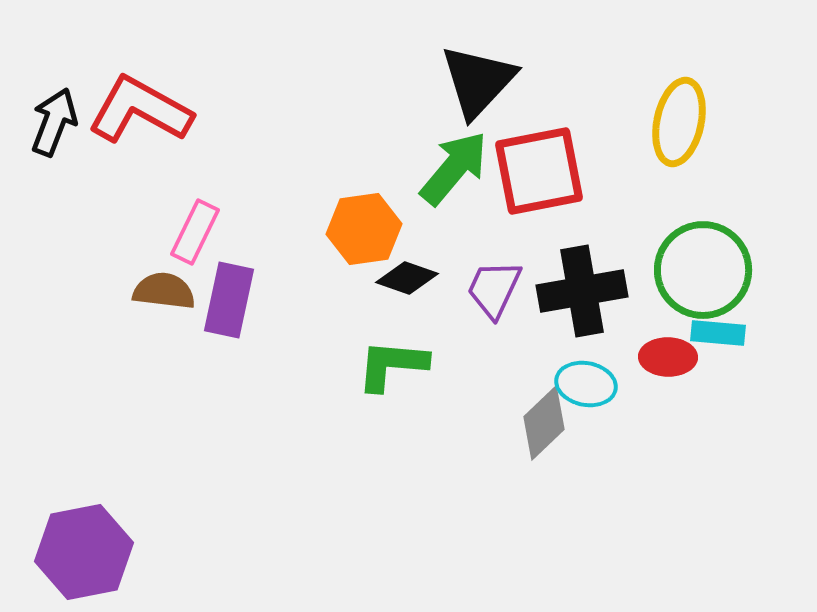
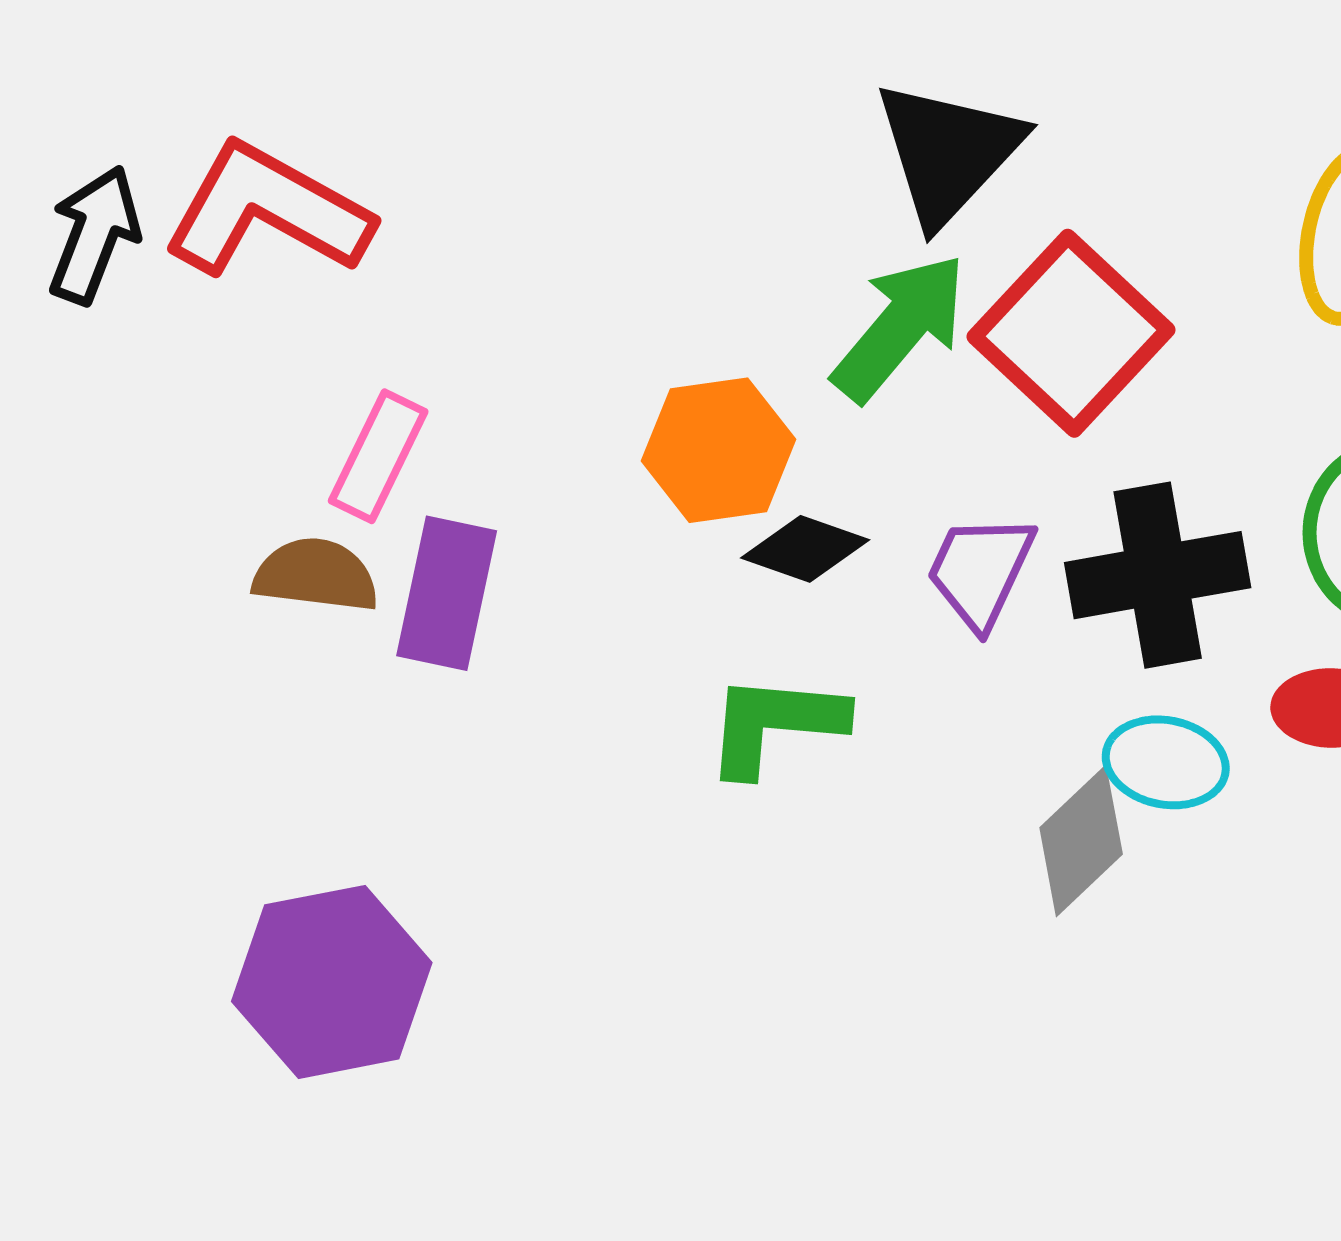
red square: (539, 171) -> (1071, 333), turned -36
purple hexagon: (84, 552) -> (332, 982), moved

